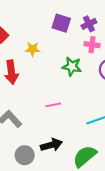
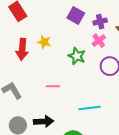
pink cross: (92, 45) -> (99, 41), turned 32
yellow star: (33, 49) -> (44, 42), moved

